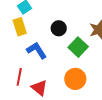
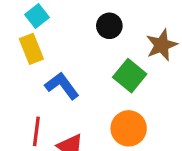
black circle: (59, 28) -> (109, 26), moved

